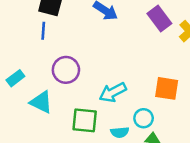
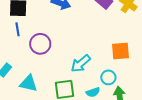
purple circle: (66, 70) -> (40, 44), moved

